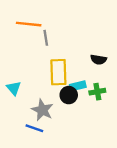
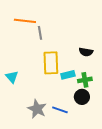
black circle: (69, 95) -> (82, 97), moved
gray star: (42, 110) -> (37, 109), moved
blue line: (34, 128) -> (60, 110), moved

